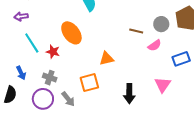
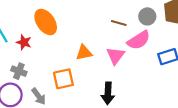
pink semicircle: (155, 45) -> (139, 40), size x1.5
pink triangle: (163, 85) -> (115, 56), moved

